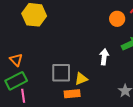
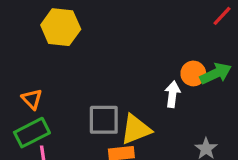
orange circle: (117, 19) -> (193, 73), moved
yellow triangle: (81, 79) -> (136, 129), size x1.5

